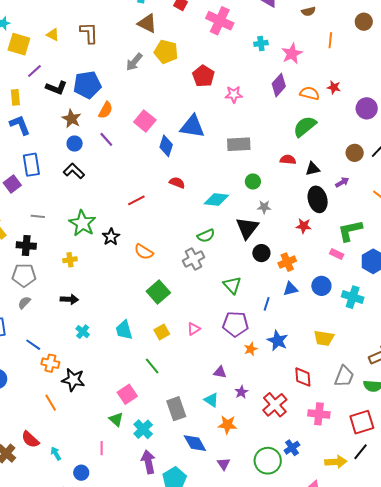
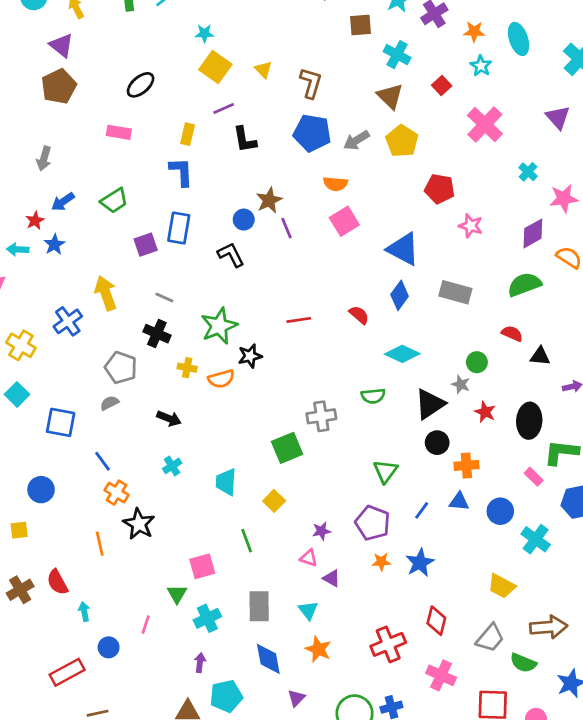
cyan cross: (261, 43) -> (528, 172), turned 32
red pentagon: (203, 76) -> (440, 189), turned 30
blue pentagon: (87, 85) -> (312, 133), moved
black L-shape: (56, 88) -> (245, 140), turned 40
orange semicircle: (106, 110) -> (335, 184), moved, turned 48
brown star: (72, 119) -> (269, 200), moved
green semicircle: (305, 126) -> (524, 284), moved
blue diamond: (166, 146) -> (400, 295), moved
green circle: (253, 181) -> (477, 362), moved
black ellipse: (318, 199) -> (529, 421), moved
red star: (304, 226) -> (485, 412), moved
black cross: (26, 246) -> (157, 334), moved
orange semicircle: (144, 252) -> (221, 379), moved, turned -66
gray cross: (194, 259) -> (321, 416), moved
pink triangle: (194, 329) -> (309, 558), moved, turned 32
yellow square: (162, 332) -> (274, 501), turned -35
yellow trapezoid: (324, 338) -> (502, 586), moved
purple star: (241, 392) -> (321, 531), moved
purple arrow: (148, 462) -> (200, 663), size x0.6

